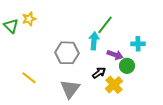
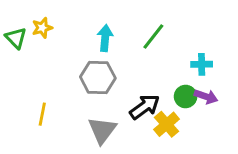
cyan arrow: (94, 41) -> (105, 38), moved
purple arrow: (115, 55) -> (206, 97), moved
black arrow: (99, 73) -> (145, 107), size x1.5
yellow line: (29, 78) -> (42, 114), turned 63

